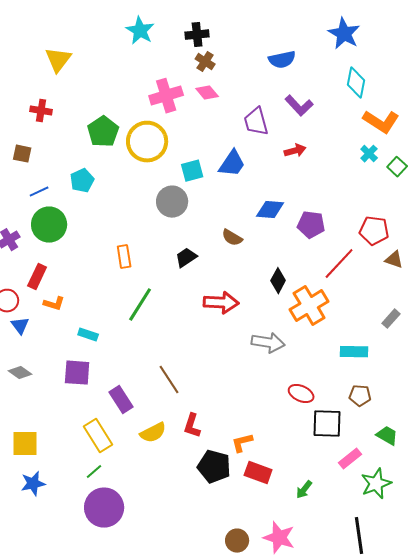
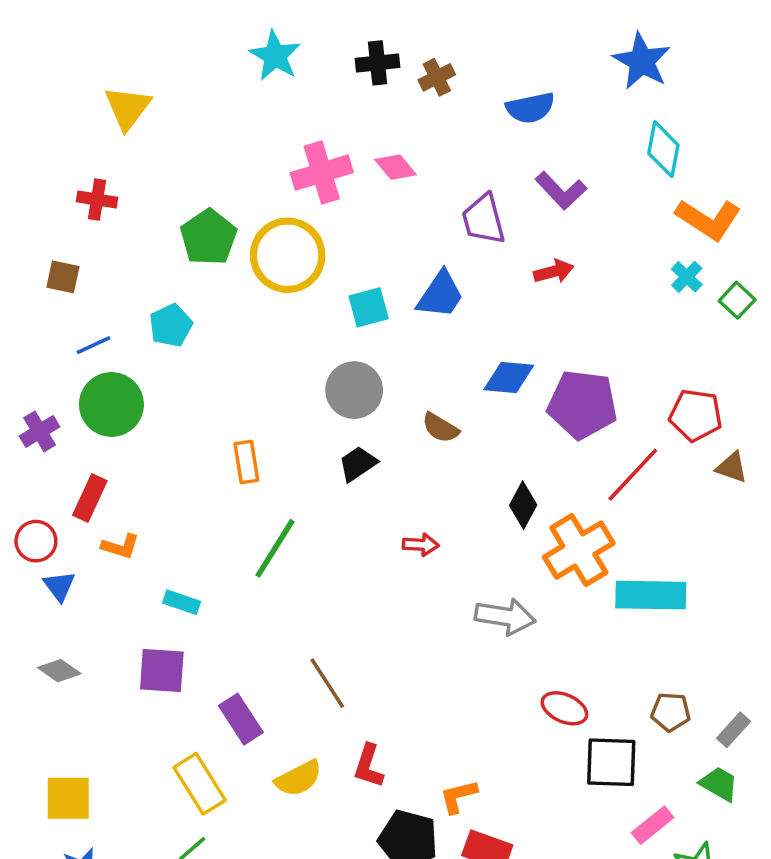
brown cross: (205, 62) -> (437, 77), moved, turned 30
gray circle: (172, 202) -> (354, 390), moved
purple pentagon: (311, 225) -> (582, 404), size x1.4
red arrow: (221, 303) -> (421, 545), size x0.6
gray rectangle: (391, 319) -> (733, 730), moved
cyan rectangle: (354, 352) -> (651, 595), moved, size x1.4

